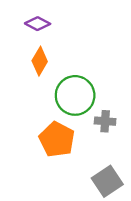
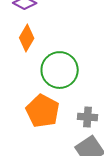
gray cross: (105, 121) -> (88, 117), moved

